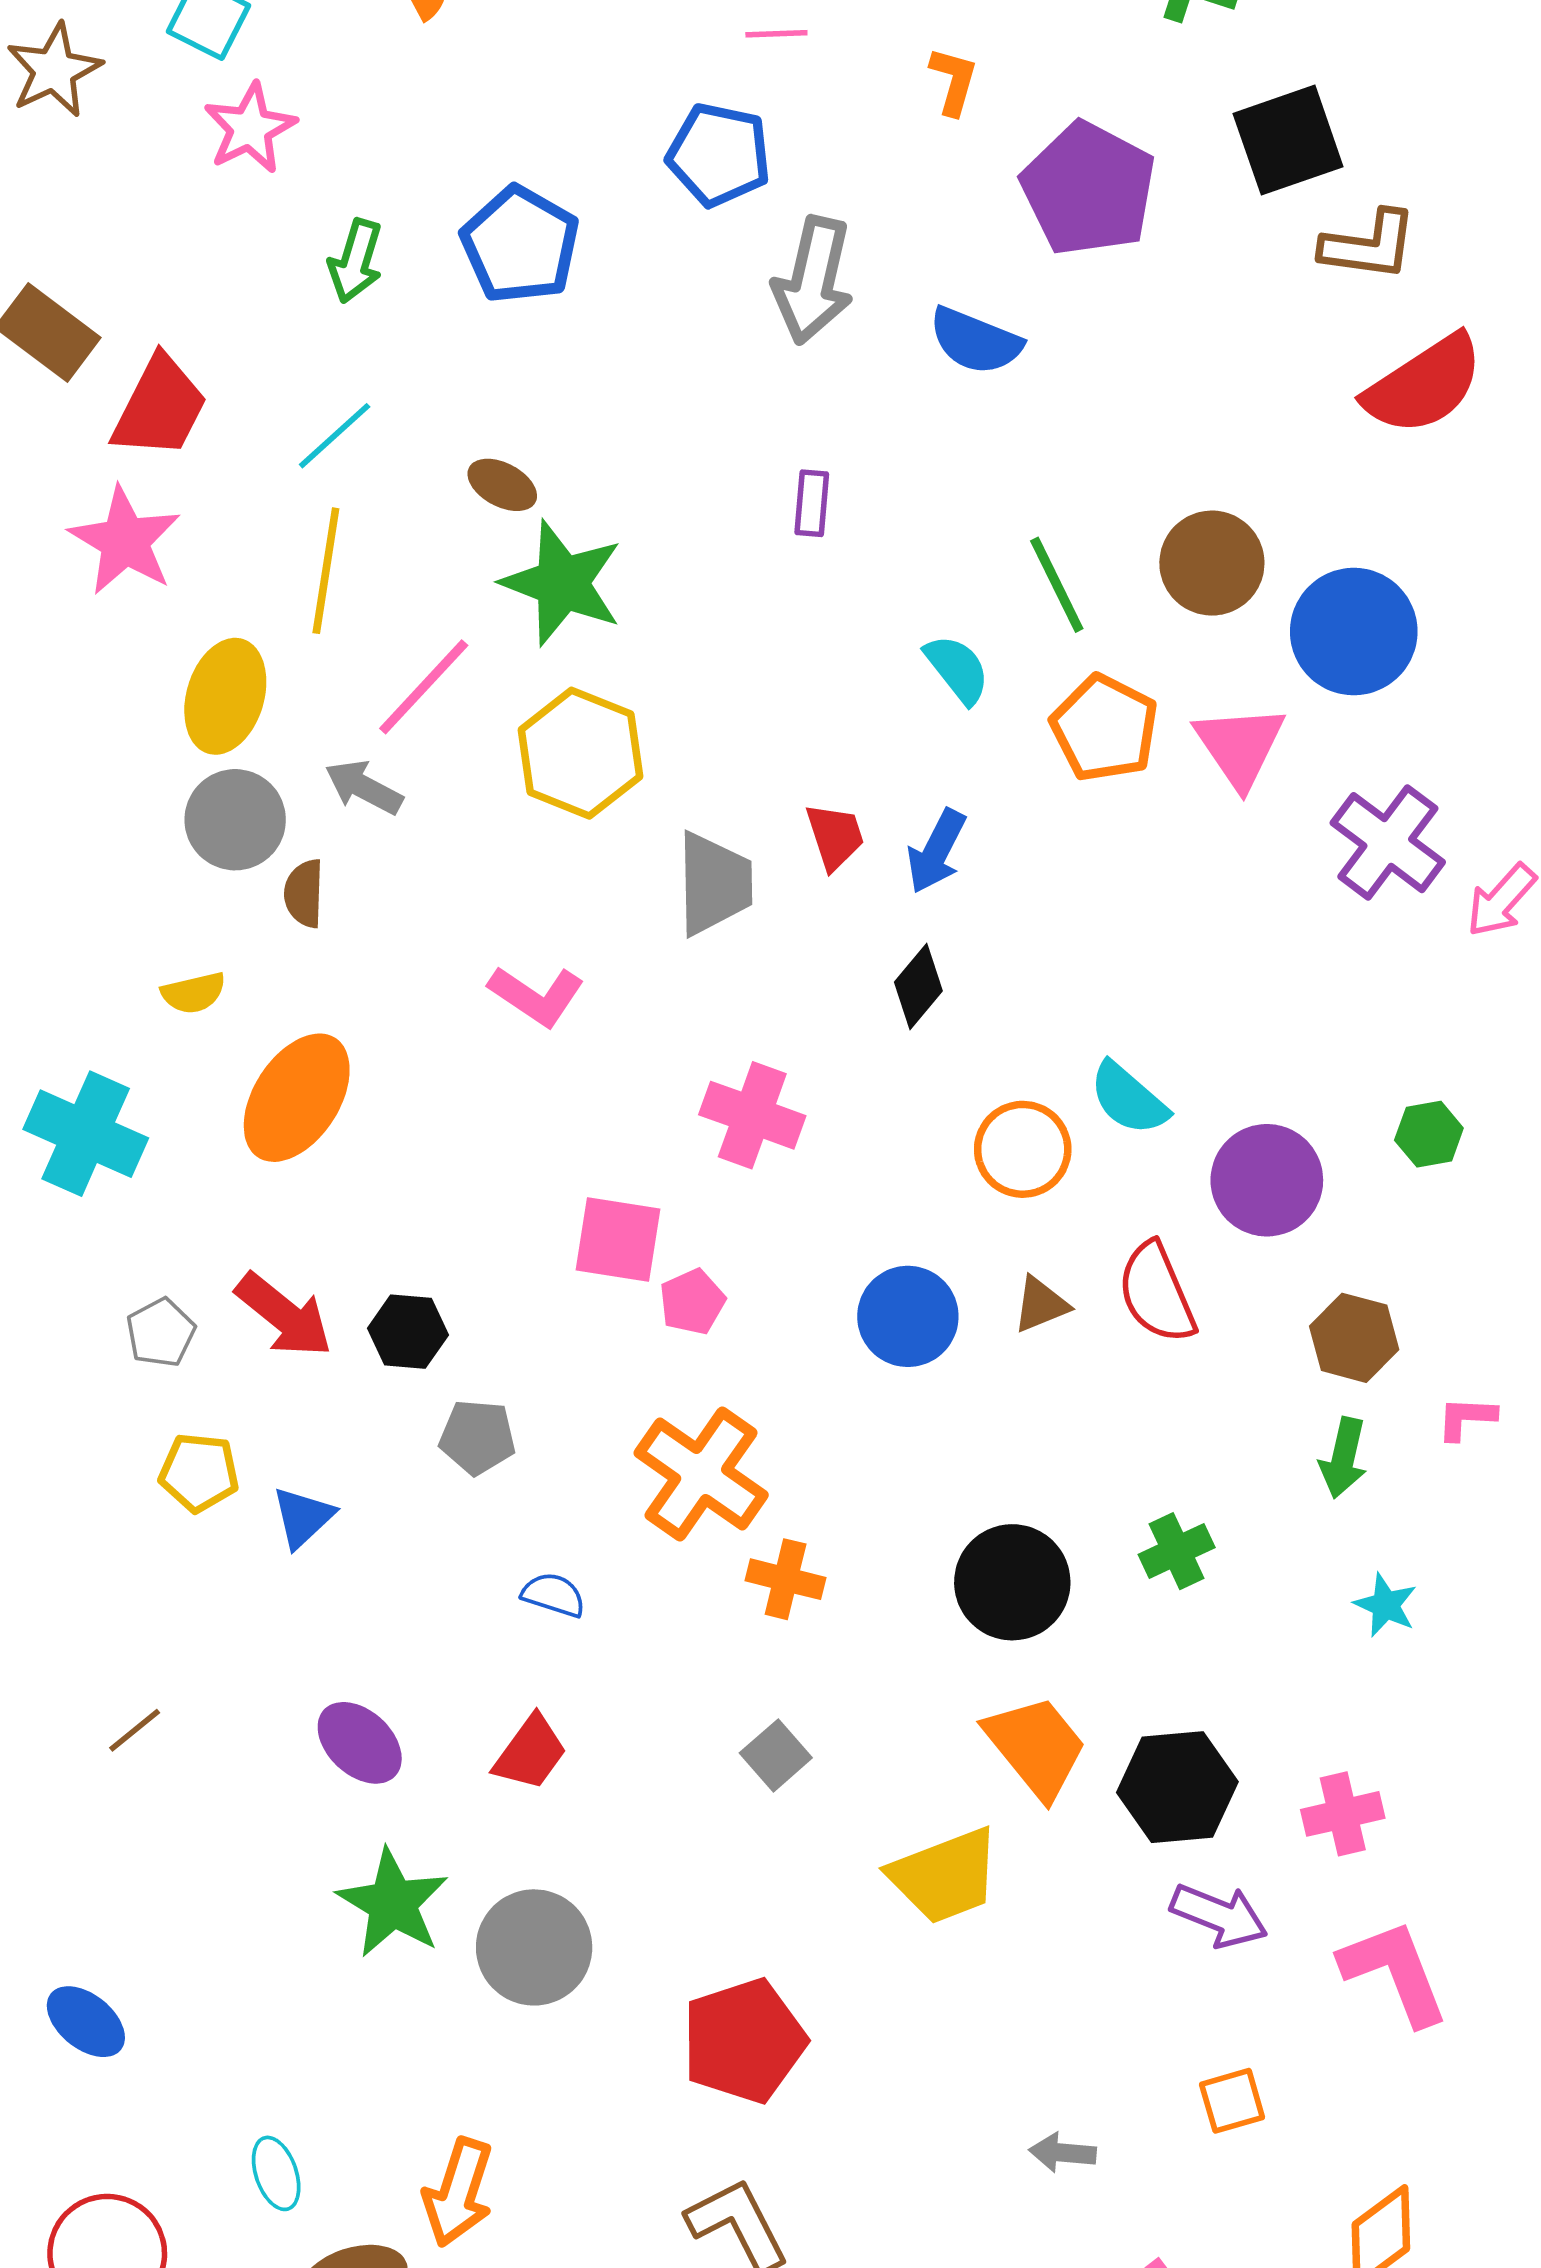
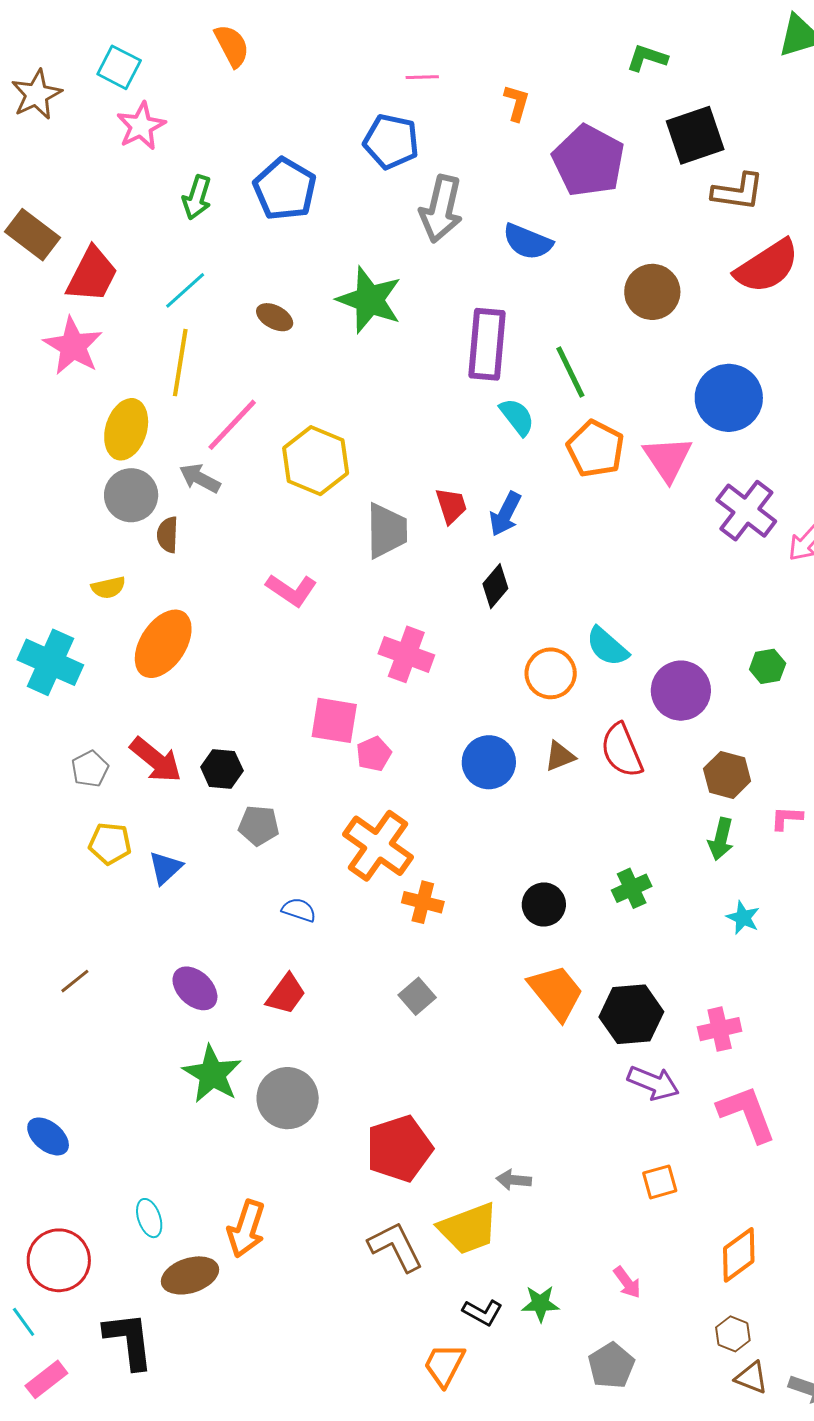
purple rectangle: (812, 503) -> (487, 344), moved, size x2.0
brown circle: (1212, 563) -> (652, 292), moved
green star: (562, 583) -> (369, 300), moved
black circle: (1012, 1582) -> (544, 904), size x0.7
yellow trapezoid: (945, 1876) -> (468, 1229), moved
gray arrow: (1063, 2153) -> (514, 1180), moved

